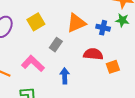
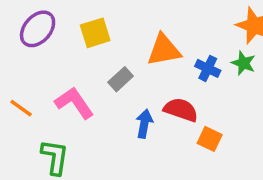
orange square: (113, 67) -> (210, 139), turned 32
blue arrow: (65, 76) -> (144, 124), moved

